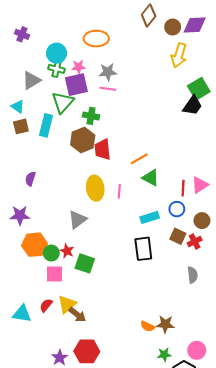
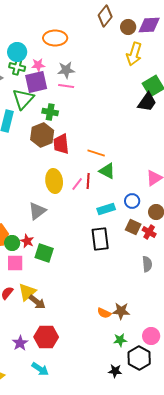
orange line: (139, 159) -> (96, 153), turned 48
red line: (183, 188) -> (88, 181), moved
pink line: (119, 191) -> (77, 184), turned 32
red cross: (195, 242) -> (149, 232), turned -32

